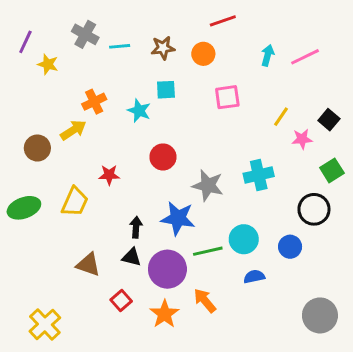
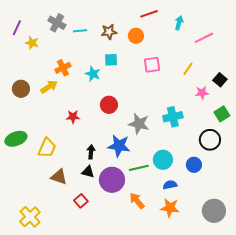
cyan arrow: (268, 55) -> (179, 23), moved
yellow line: (281, 117) -> (188, 69), moved
brown circle: (37, 148) -> (21, 89), moved
yellow trapezoid: (75, 202) -> (47, 148), moved
orange star: (164, 314) -> (170, 208), moved, turned -30

